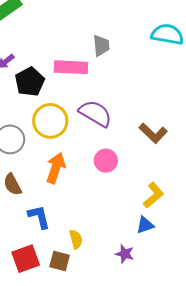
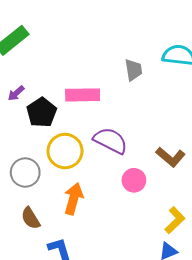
gray trapezoid: (101, 46) -> (133, 70), moved
pink circle: (106, 161) -> (134, 180), moved

